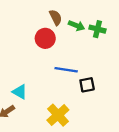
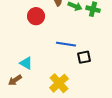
red circle: (45, 38) -> (36, 16), moved

